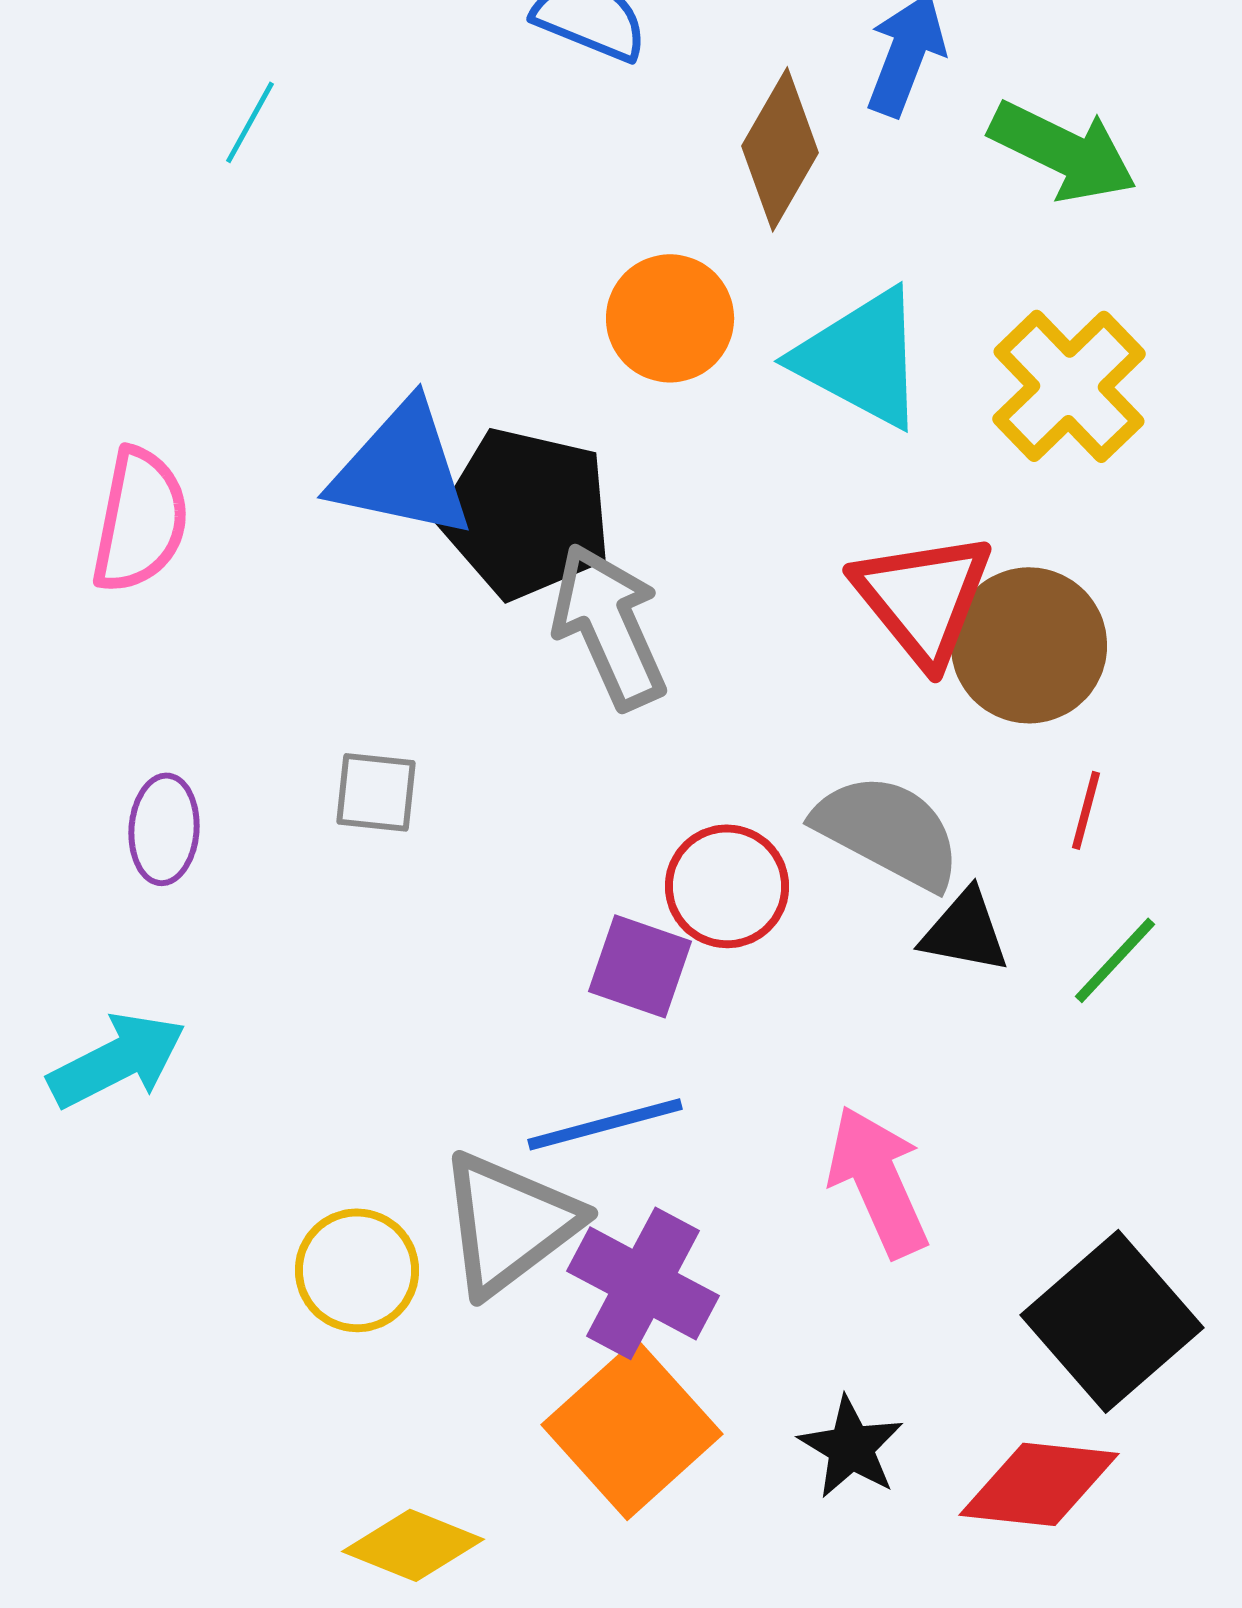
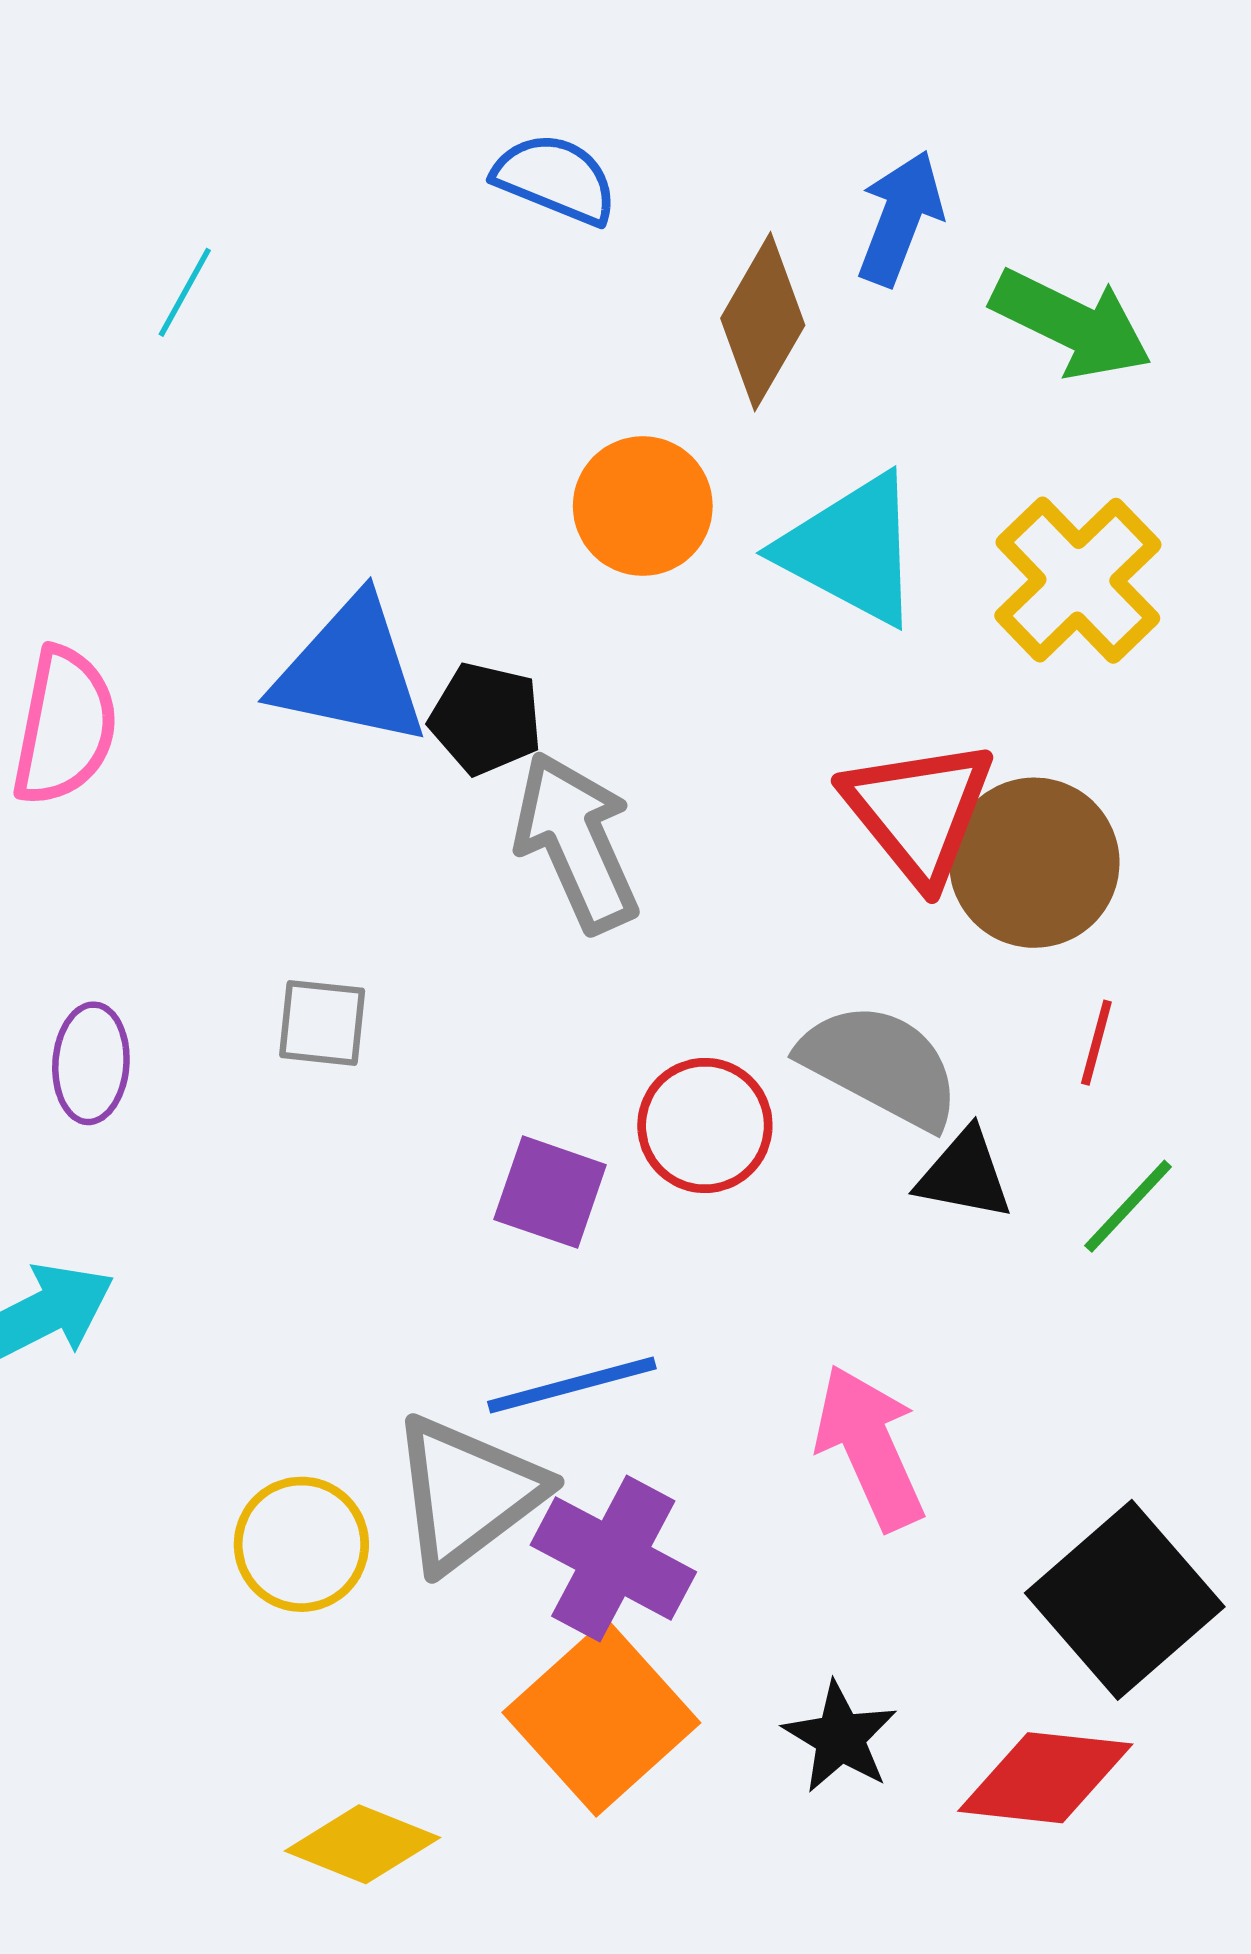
black pentagon: (526, 513) -> (486, 719), size x0.6
purple square: (640, 966) -> (550, 1192), moved

